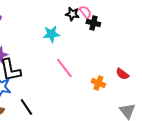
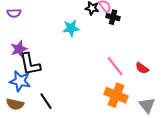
pink line: (64, 68) -> (115, 66), moved
orange cross: (98, 83) -> (116, 95), moved, size x1.6

